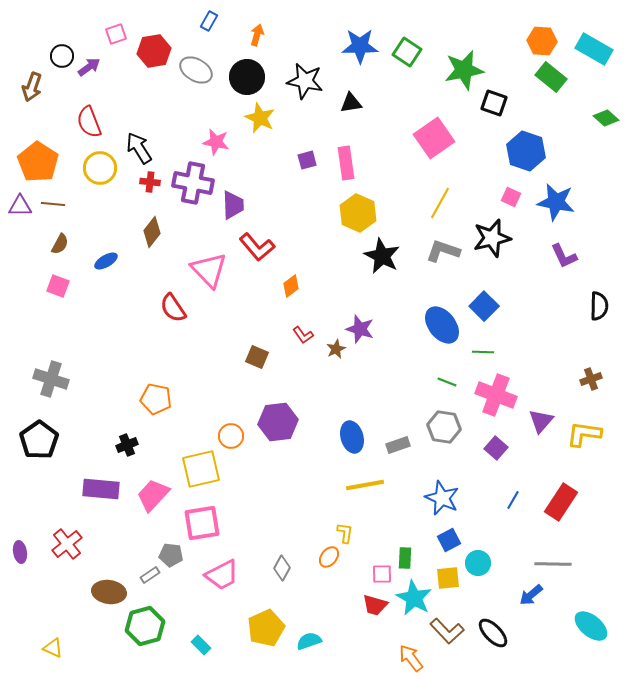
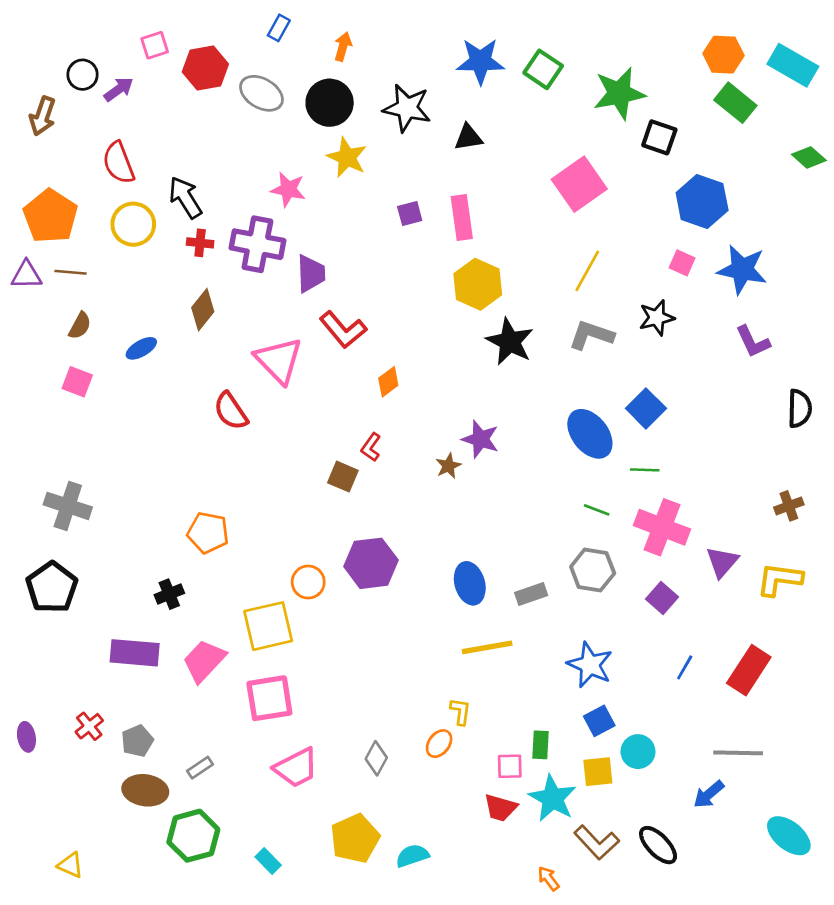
black star: (492, 238) -> (657, 318), size x0.7
red L-shape: (303, 335) -> (371, 447), moved, turned 70
red cross: (67, 544) -> (89, 726), size x0.7
gray pentagon: (171, 555) -> (137, 741), moved, turned -30
orange arrow: (411, 658) -> (549, 878), size x0.7

